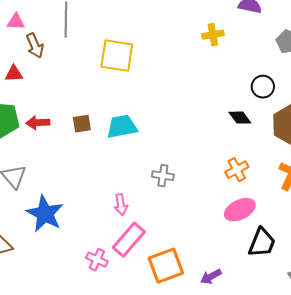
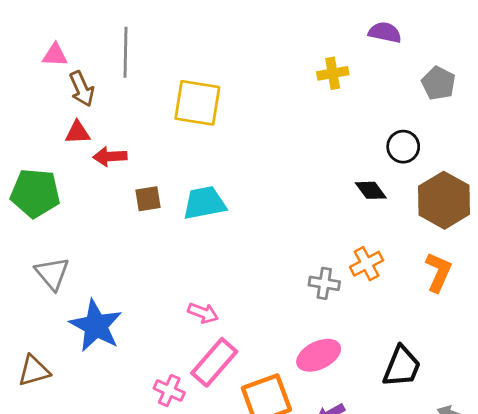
red triangle: (14, 74) -> (78, 133), moved
red arrow: (38, 123) -> (110, 156), moved
gray cross: (163, 176) -> (324, 283), moved
pink arrow: (121, 205) -> (203, 313), turned -60
pink ellipse: (240, 210) -> (319, 355), moved

